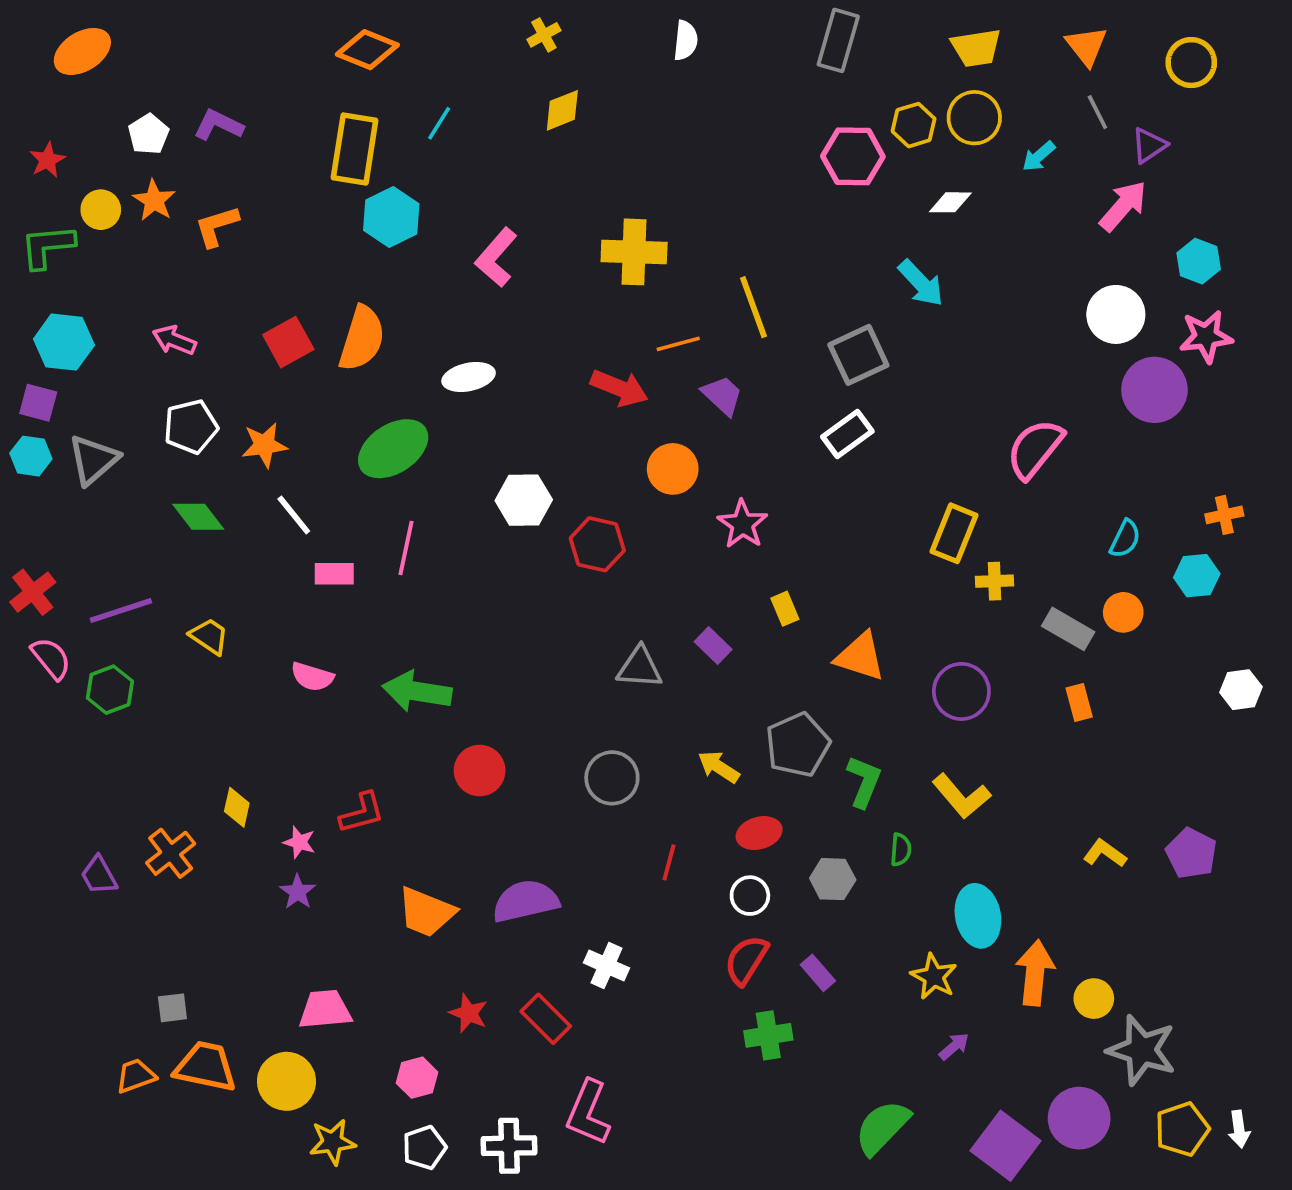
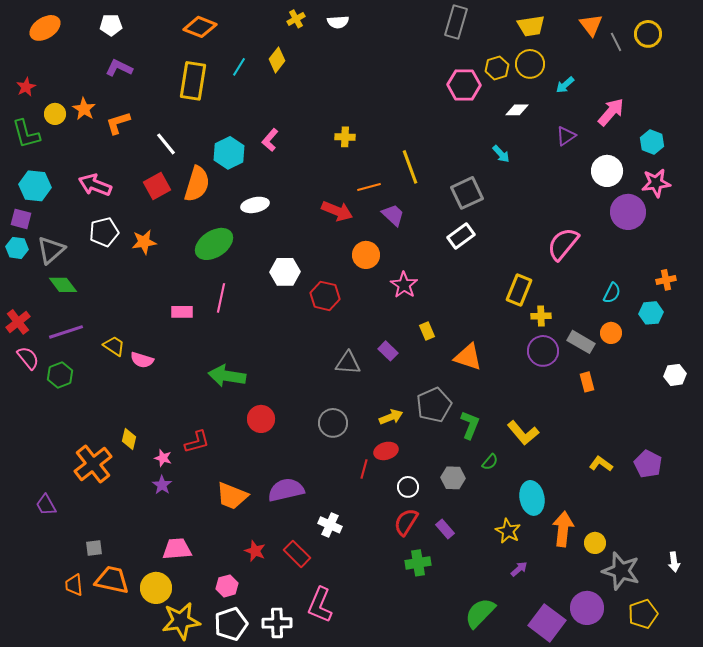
white semicircle: (686, 40) -> (338, 22), moved, turned 80
yellow diamond: (562, 110) -> (277, 60), moved, turned -30
gray line: (1097, 112) -> (616, 42), moved
white pentagon: (149, 134) -> (111, 25), moved, turned 30
purple triangle: (1149, 145) -> (566, 136), moved
cyan hexagon: (391, 217) -> (229, 153), moved
green L-shape: (47, 246) -> (26, 134), turned -100
yellow cross: (634, 252) -> (345, 137), size x0.6
pink L-shape: (496, 257) -> (270, 140), size x0.7
cyan arrow: (921, 283) -> (501, 154), size x0.7
pink arrow: (174, 340) -> (95, 185), size x1.4
white line: (294, 515) -> (166, 144), moved
green diamond: (198, 517) -> (63, 285), moved
pink semicircle: (312, 677) -> (142, 360), moved
purple circle: (961, 691) -> (543, 351), moved
yellow arrow: (719, 767) -> (391, 417), turned 125
red ellipse: (759, 833) -> (386, 451), moved
green semicircle: (901, 850) -> (490, 462), turned 36
orange cross: (171, 853) -> (93, 464), size x1.4
purple trapezoid: (99, 875) -> (46, 505), moved
orange trapezoid: (136, 1076) -> (74, 585), turned -75
white arrow: (1239, 1129) -> (674, 562), moved
yellow star: (332, 1142) -> (181, 621), size x1.5
white pentagon: (424, 1148) -> (231, 624), size x1.4

